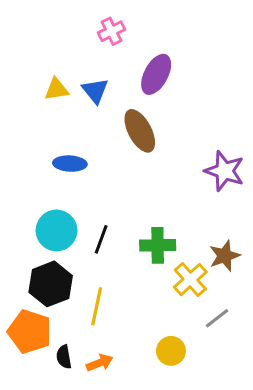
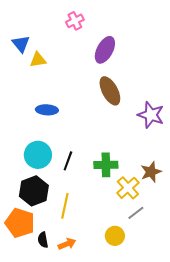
blue triangle: (95, 91) -> (21, 44), moved
brown ellipse: (140, 131) -> (110, 91), moved
gray line: (217, 318) -> (136, 213), moved

